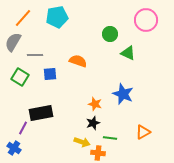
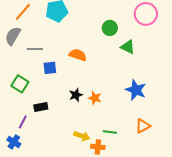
green square: (20, 77) -> (20, 84), moved
blue star: (123, 94) -> (136, 90), moved
black rectangle: (41, 113) -> (41, 107), size x0.6
black star: (93, 123) -> (76, 95), moved

